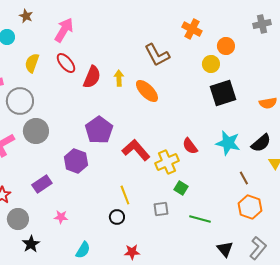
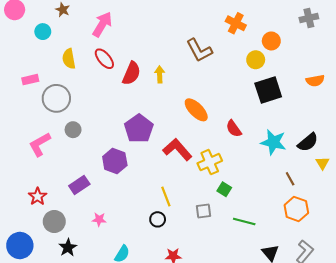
yellow semicircle: (32, 63) -> (69, 59), turned -30
orange ellipse: (147, 91) -> (196, 110), moved
orange semicircle: (268, 103) -> (315, 81), moved
gray circle: (36, 131) -> (73, 130), size x0.6
red semicircle: (190, 146) -> (234, 129), moved

